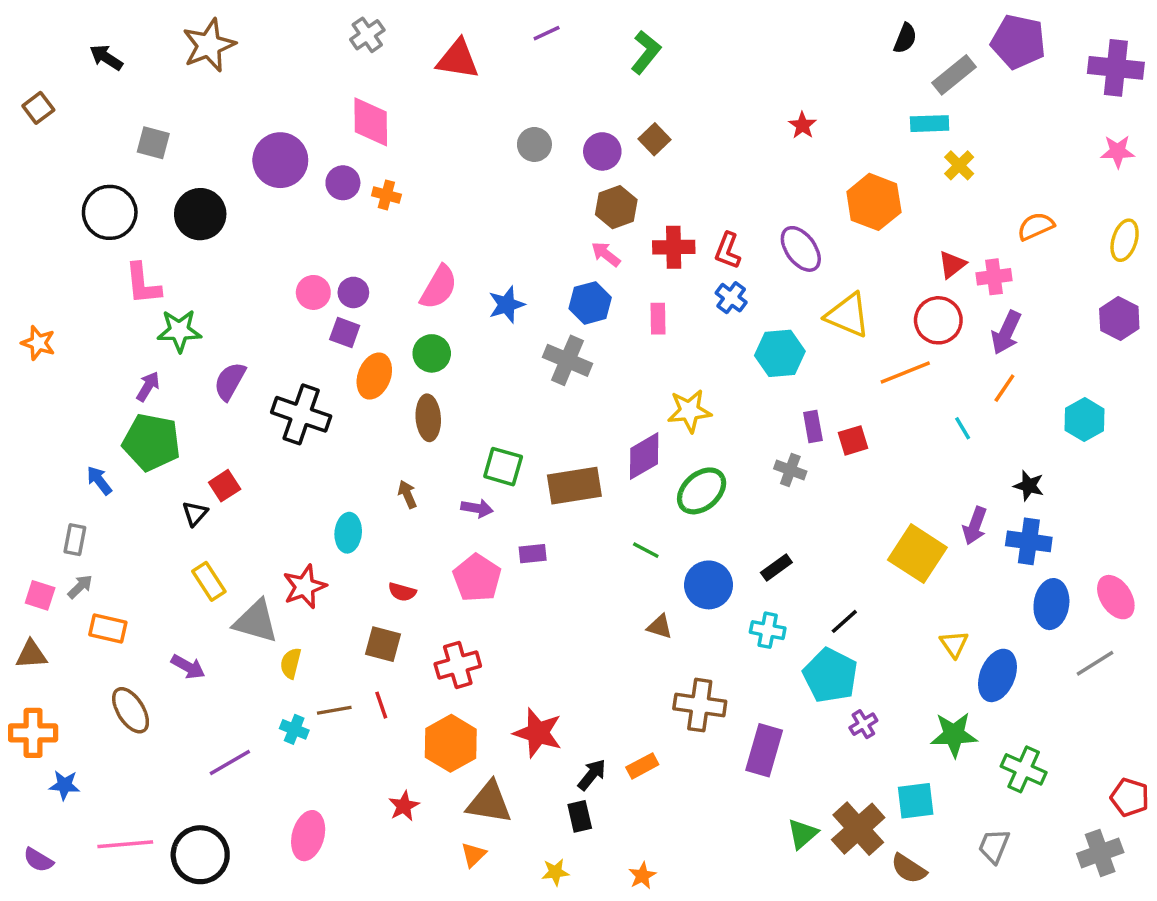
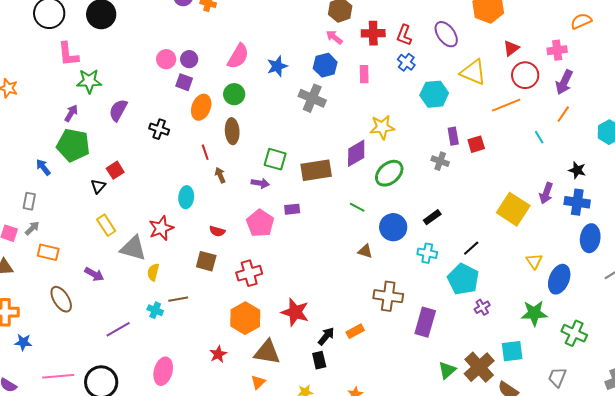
red triangle: (952, 265) -> (511, 48), moved
black cross: (301, 414) -> (159, 129), size x0.6
red line: (381, 705) -> (205, 152), moved

